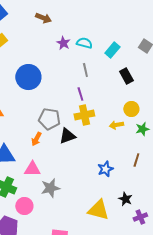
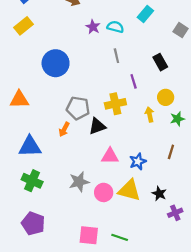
cyan rectangle: (112, 50) -> (145, 14), moved
purple line: (80, 94) -> (134, 81), moved
yellow arrow: (116, 125) -> (150, 114), turned 88
pink triangle: (32, 169) -> (110, 156), moved
pink circle: (24, 206) -> (104, 192), moved
yellow triangle: (98, 210) -> (129, 190), moved

